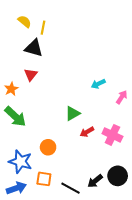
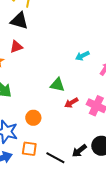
red triangle: (31, 75) -> (16, 47), turned 32
green triangle: (73, 113) -> (57, 85), turned 42

